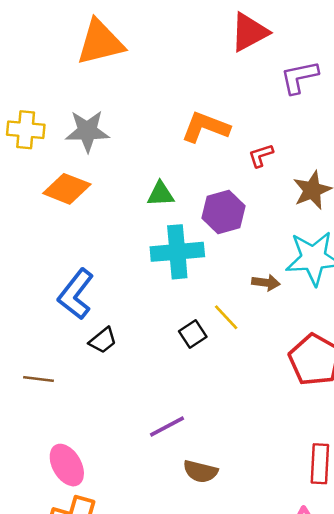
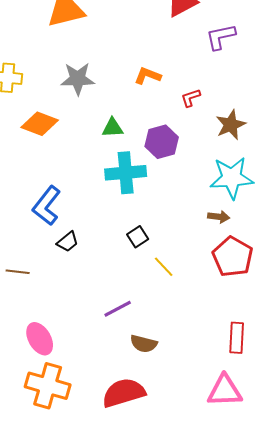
orange L-shape: (206, 127) -> (148, 76), size x0.7
gray star: (87, 131) -> (78, 79), moved
brown arrow: (266, 283) -> (219, 217), moved
yellow line: (226, 317) -> (164, 267), moved

